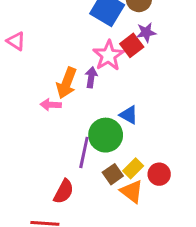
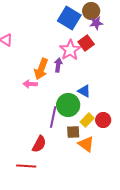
purple star: (146, 32) -> (96, 23), moved
yellow rectangle: (133, 168) -> (87, 120), moved
brown square: (113, 174) -> (73, 132), turned 32
red circle: (159, 174) -> (103, 120), moved

